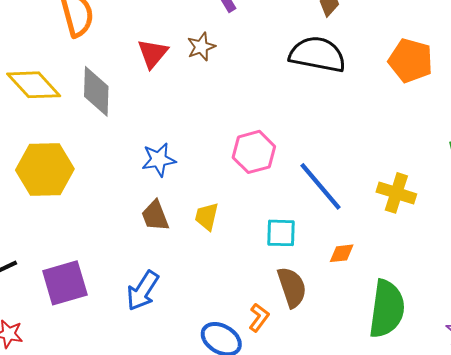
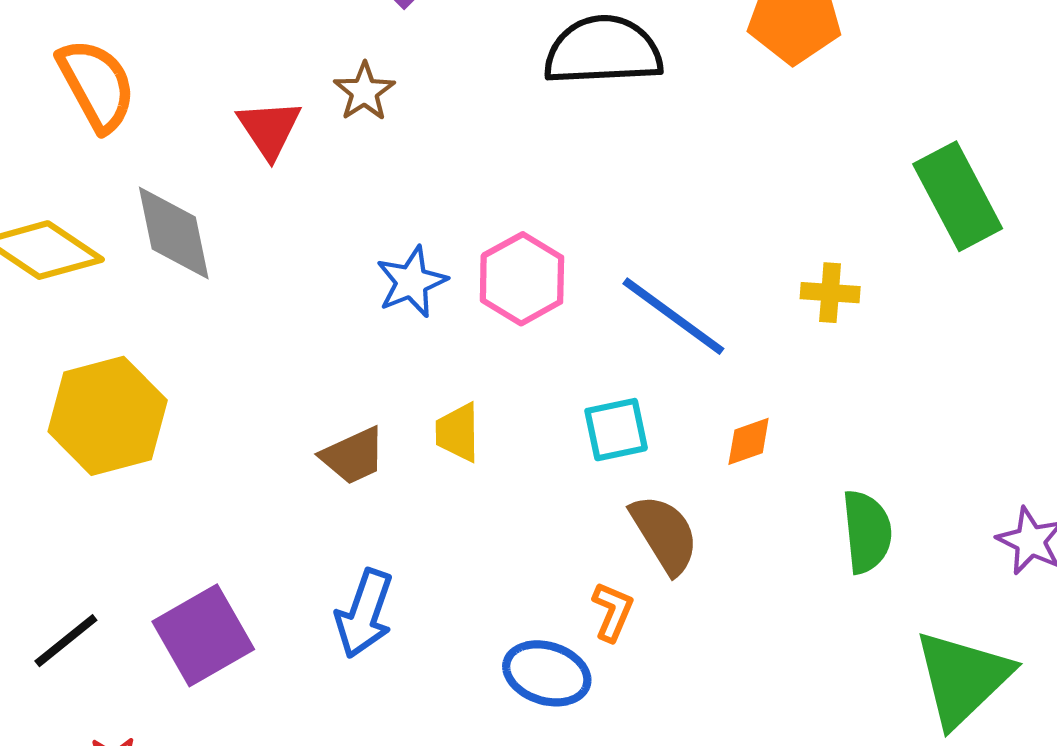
blue star: (159, 160) -> (412, 282), moved
yellow cross: (396, 193) -> (830, 293), size x0.7
brown trapezoid: (155, 216) -> (353, 456), turned -80
green semicircle: (387, 309) -> (867, 532), size x0.7

